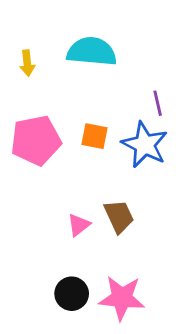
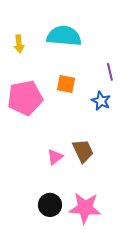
orange square: (95, 136) -> (66, 84), moved
blue star: (145, 145) -> (101, 101), size x0.6

